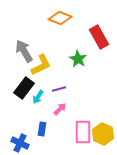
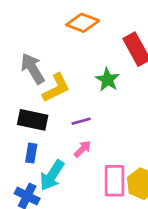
black rectangle: (24, 88) -> (33, 120), turned 65
cyan arrow: (38, 97) -> (52, 175), moved, size x1.6
blue rectangle: (42, 129) -> (31, 153), moved

